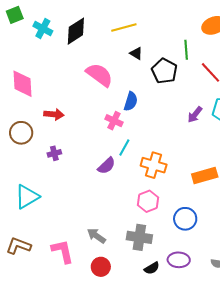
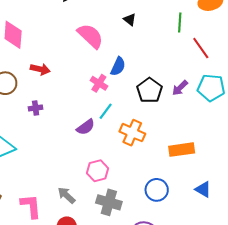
black pentagon: (164, 71) -> (149, 90), moved
pink hexagon: (148, 201) -> (98, 171), moved

